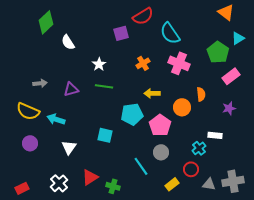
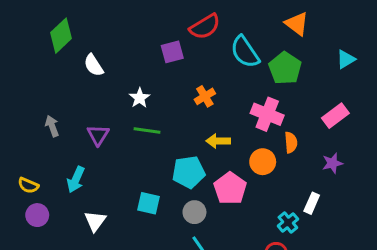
orange triangle: (226, 12) -> (297, 24), moved
green pentagon: (218, 52) -> (285, 68), moved
pink cross: (179, 63) -> (267, 114), moved
gray arrow: (40, 83) -> (52, 126), turned -104
purple triangle: (71, 89) -> (98, 135), turned -42
yellow semicircle: (28, 111) -> (28, 185), moved, size x0.6
cyan arrow: (56, 119) -> (76, 179), turned -84
white rectangle: (215, 135) -> (312, 203), turned -72
gray circle: (161, 152) -> (194, 212), moved

